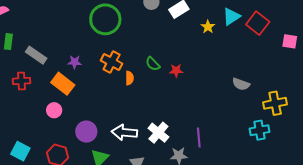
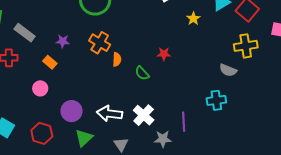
yellow star: (208, 27) -> (193, 19), moved
green semicircle: (153, 64) -> (142, 73), moved
orange rectangle: (63, 84) -> (50, 62), size x0.6
yellow cross: (275, 103) -> (246, 46), moved
cyan cross: (259, 130) -> (216, 100), moved

